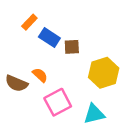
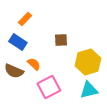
blue rectangle: (49, 37) -> (18, 42), moved
cyan triangle: (94, 114) -> (89, 90), moved

